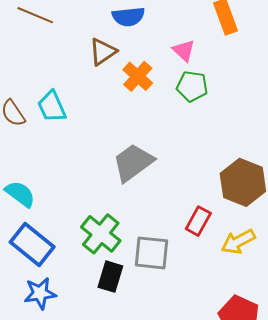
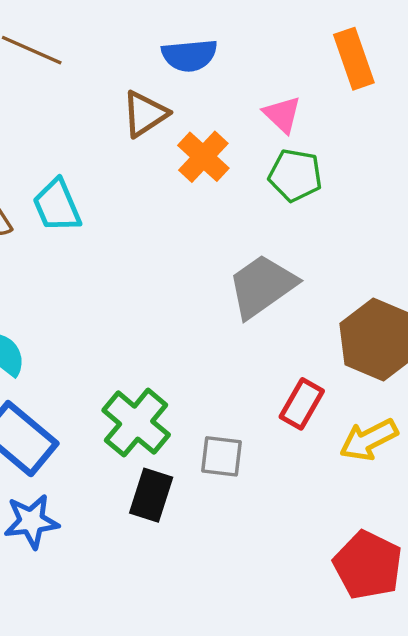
gray trapezoid: (133, 163) -> (262, 286), moved
gray square: (152, 253) -> (222, 456), size x0.7

